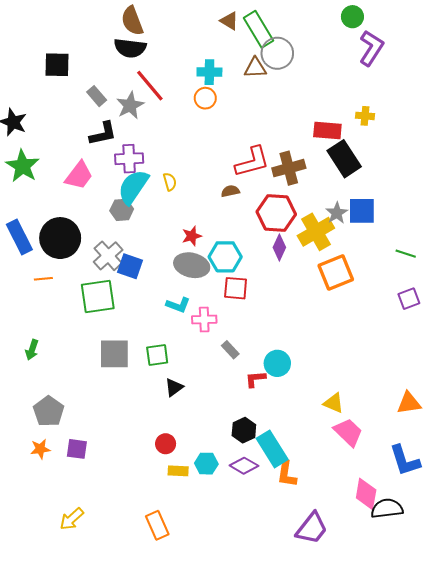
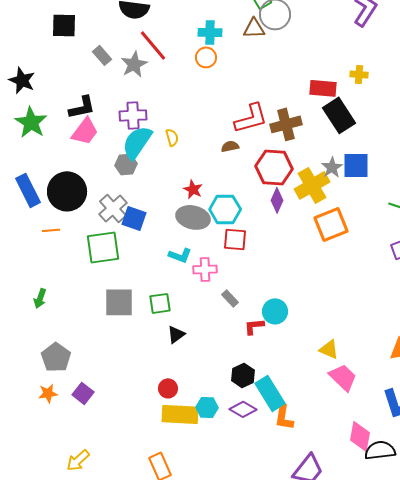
black L-shape: (103, 134) -> (82, 107), moved
red star: (192, 236) -> (193, 189), turned -30
purple square: (77, 449) -> (83, 393), turned 30
yellow rectangle: (178, 471) -> (180, 414), size x1.8

